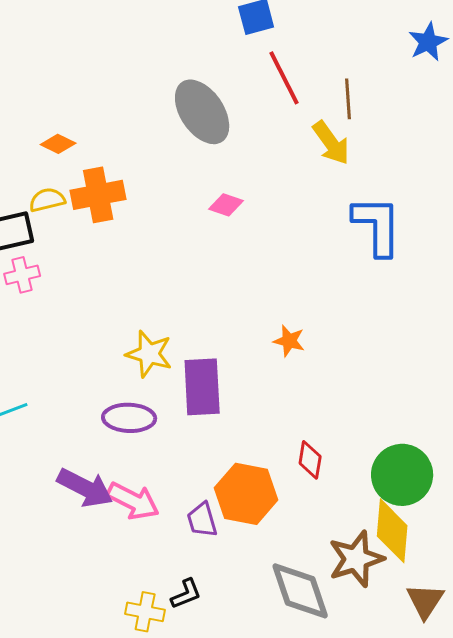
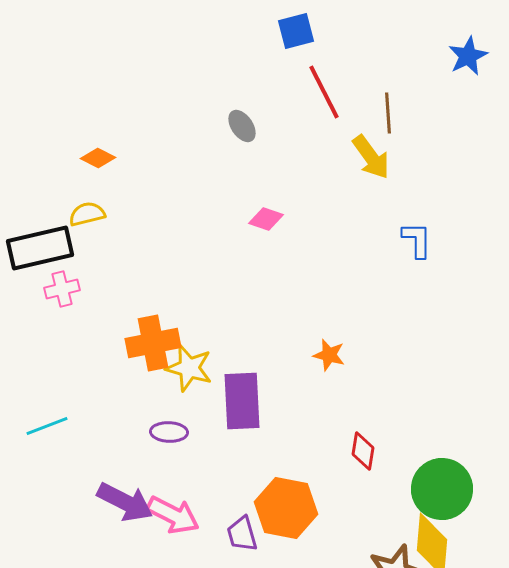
gray ellipse: (202, 112) -> (242, 126), size x0.5
orange cross: (98, 195) -> (153, 343), moved
blue L-shape: (377, 226) -> (417, 240), size x0.6
purple ellipse: (129, 418) -> (169, 432), size x0.7
red diamond: (310, 460) -> (363, 451), moved

